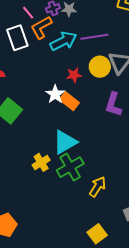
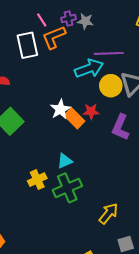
cyan arrow: (63, 41) -> (89, 69), moved
red star: (74, 75) -> (91, 111), moved
cyan triangle: (65, 142) -> (65, 161), size x0.6
yellow arrow: (97, 187) -> (108, 213), moved

